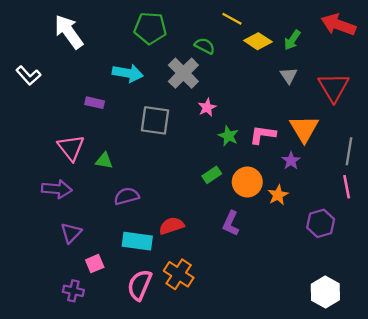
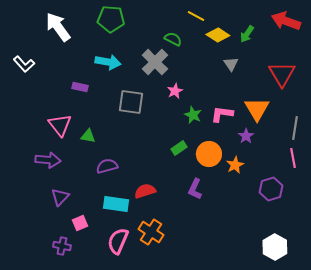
green pentagon: (150, 28) -> (111, 19), moved
gray triangle: (289, 75) -> (231, 64), moved

